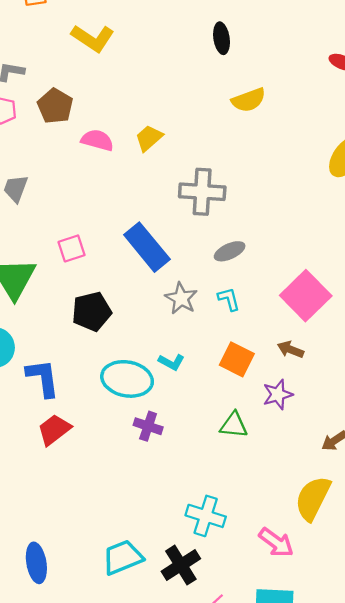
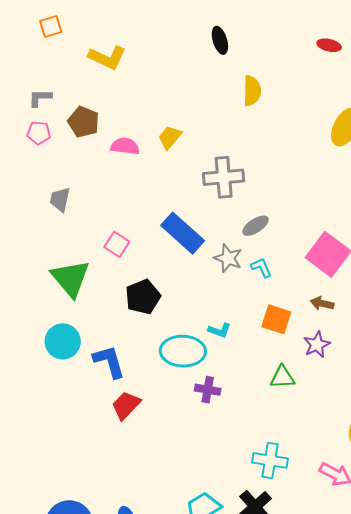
yellow semicircle: (249, 100) -> (252, 91), turned -60
pink square: (72, 248) -> (117, 244), turned -30
gray star: (181, 298) -> (228, 258), moved

